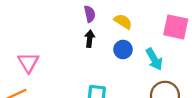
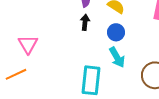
cyan arrow: (154, 59) -> (117, 57), moved

